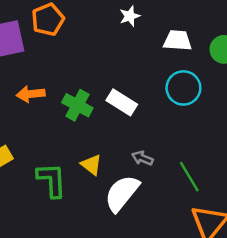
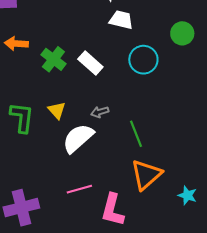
white trapezoid: (178, 41) -> (121, 20), moved
gray arrow: (142, 158) -> (100, 112), turned -48

